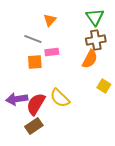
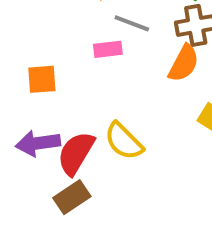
gray line: (33, 39) -> (132, 23), moved
orange square: (35, 62) -> (42, 79), moved

